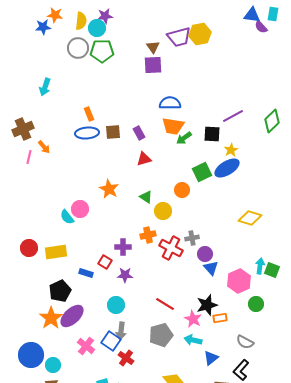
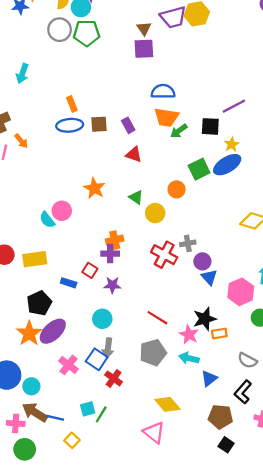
red triangle: (144, 159) -> (134, 155), turned 35
orange cross: (148, 235) -> (115, 240), moved

